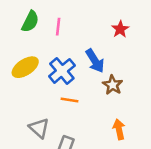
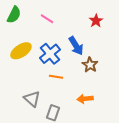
green semicircle: (30, 22) -> (14, 15), moved
pink line: (58, 27) -> (47, 19), turned -64
orange arrow: (119, 129) -> (85, 99), moved, turned -84

